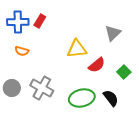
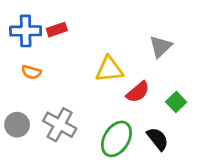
red rectangle: (40, 21) -> (57, 30), turned 40
green ellipse: (82, 98) -> (116, 139), turned -45

